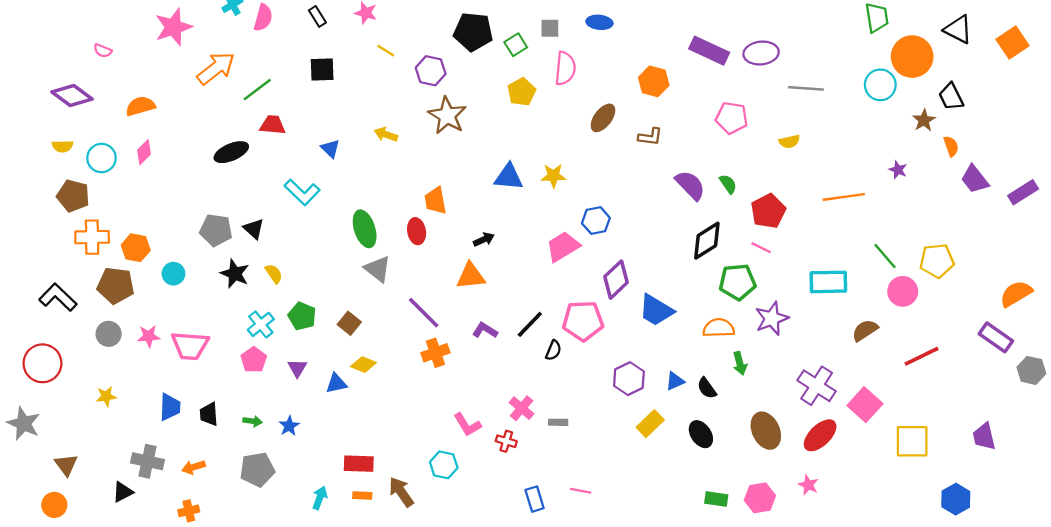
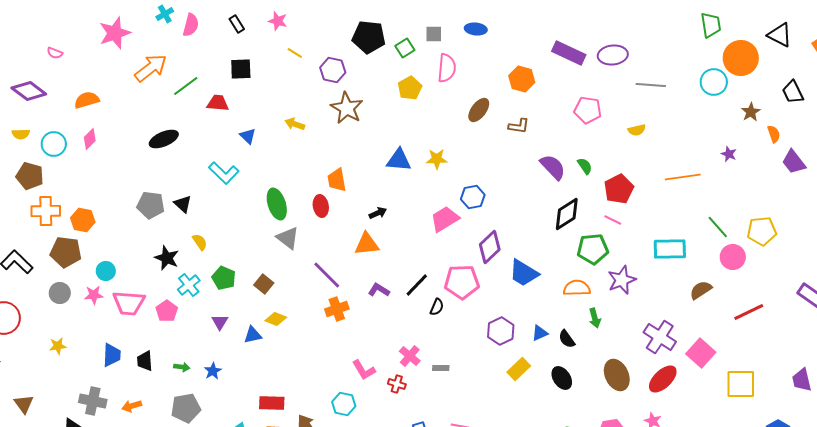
black trapezoid: (951, 97) -> (793, 92), moved
red trapezoid: (273, 125) -> (218, 103), moved
cyan circle: (173, 274) -> (106, 271), moved
black star: (235, 274) -> (167, 258), moved
pink pentagon: (254, 360) -> (167, 311), moved

